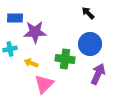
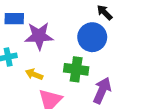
blue circle: (90, 44) -> (92, 37), moved
purple arrow: (98, 74) -> (102, 90), moved

